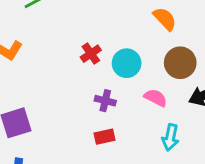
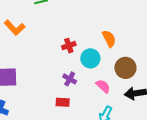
orange semicircle: (165, 19) -> (109, 39), moved

